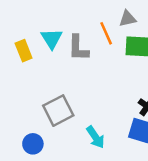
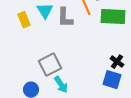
cyan arrow: (95, 137) -> (61, 85), moved

